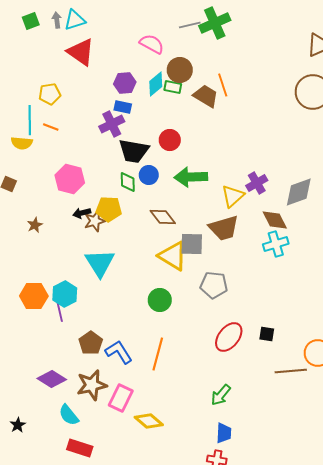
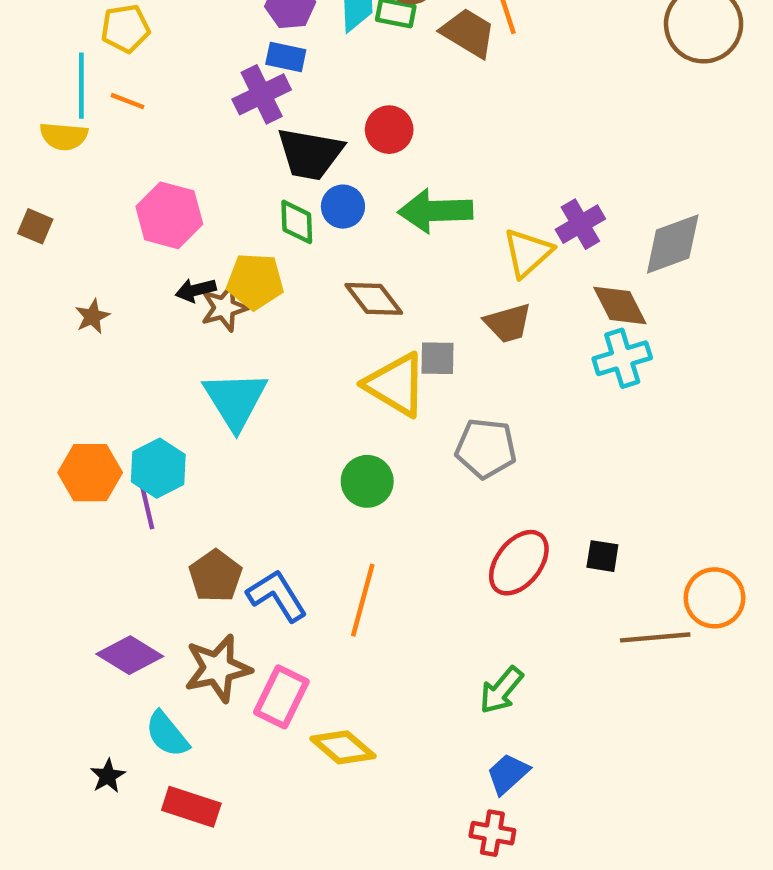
brown trapezoid: (224, 228) -> (508, 323), size x0.7
gray square: (192, 244) -> (438, 358), size x0.7
black star: (18, 425) -> (108, 776), moved
blue trapezoid: (224, 433) -> (508, 774), turned -135

